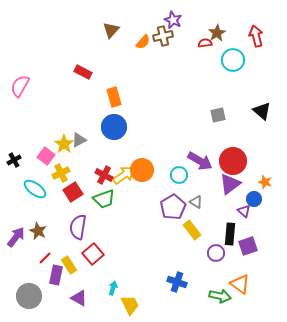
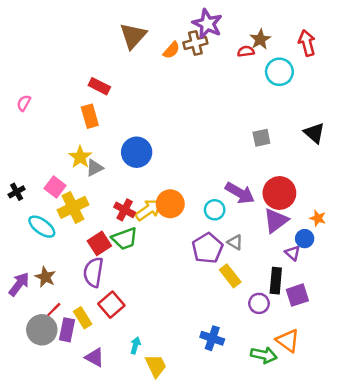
purple star: (173, 20) -> (207, 24), size x1.4
brown triangle: (111, 30) -> (133, 36), size x1.4
pink semicircle: (20, 86) -> (24, 103), size x0.6
orange rectangle: (114, 97) -> (90, 116), moved
yellow star: (64, 144) -> (80, 157), moved
yellow cross: (61, 173) -> (73, 207), size x1.4
red square: (73, 192) -> (99, 243), moved
gray circle: (29, 296) -> (42, 330), moved

